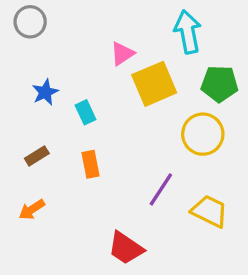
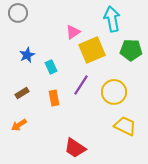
yellow circle: (203, 134) -> (114, 92), moved
purple line: (161, 189) -> (81, 85), moved

